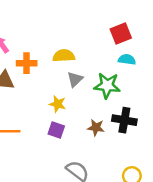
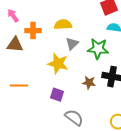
yellow star: (58, 104) -> (58, 64), size x1.5
purple square: (56, 130) -> (57, 95), moved

